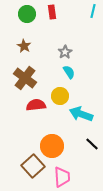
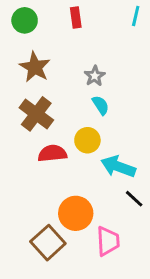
green circle: (27, 14) -> (25, 20), moved
brown star: (24, 46) -> (35, 67), size x1.5
black line: (92, 144) -> (134, 199), moved
pink trapezoid: (62, 177) -> (108, 241), moved

